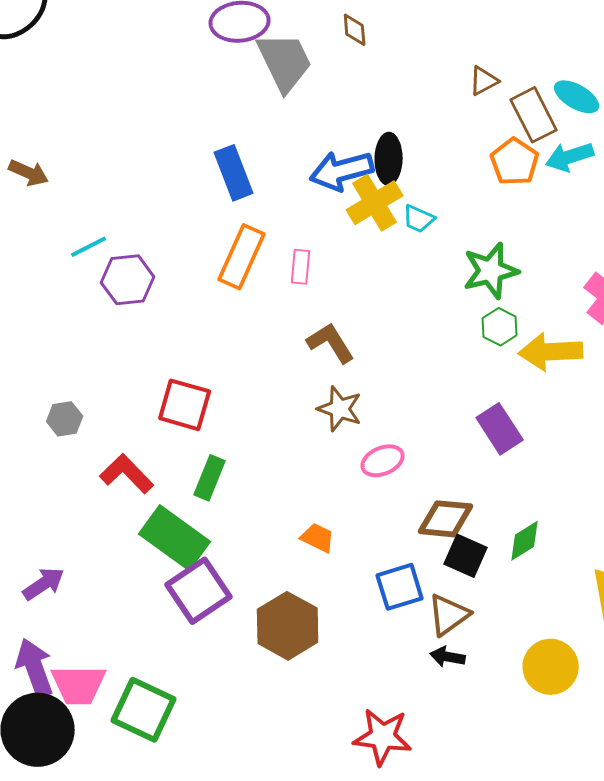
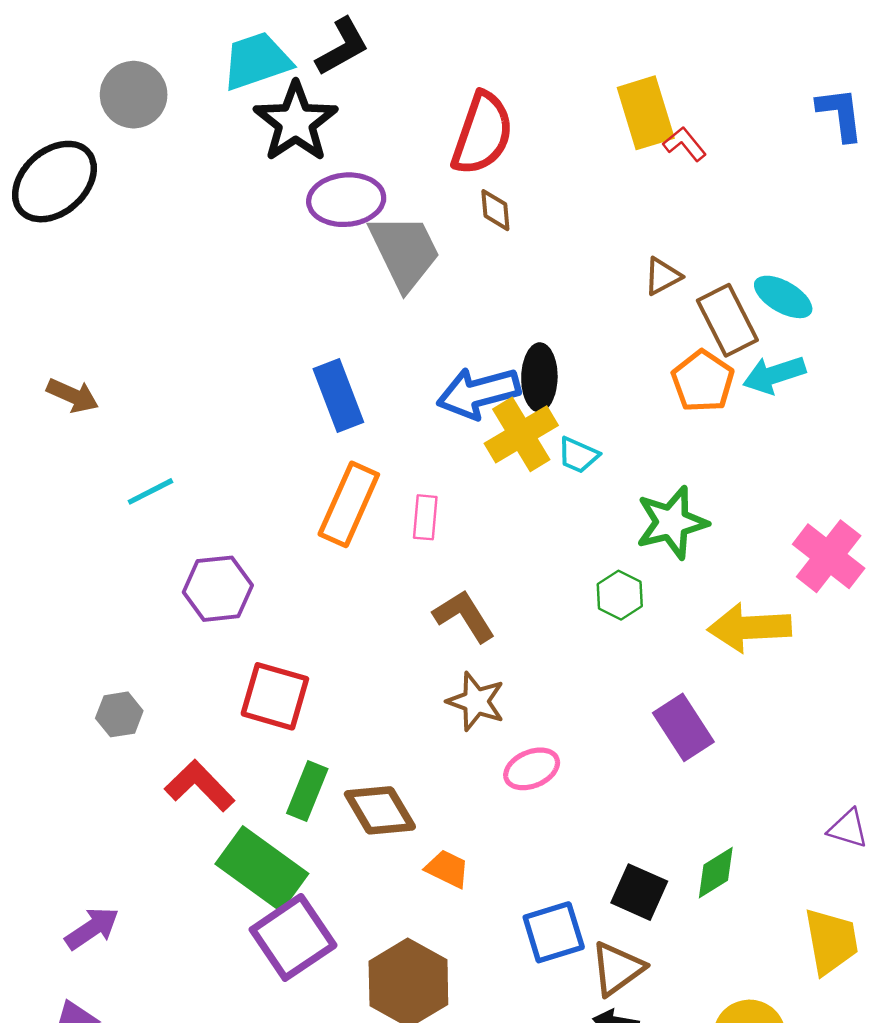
purple hexagon: (128, 280) -> (218, 589), moved
green hexagon: (500, 327) -> (620, 595), moved
brown diamond: (446, 519) -> (380, 810), moved, turned 54

